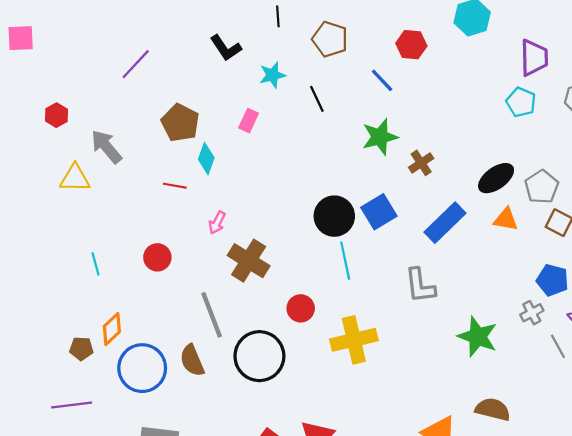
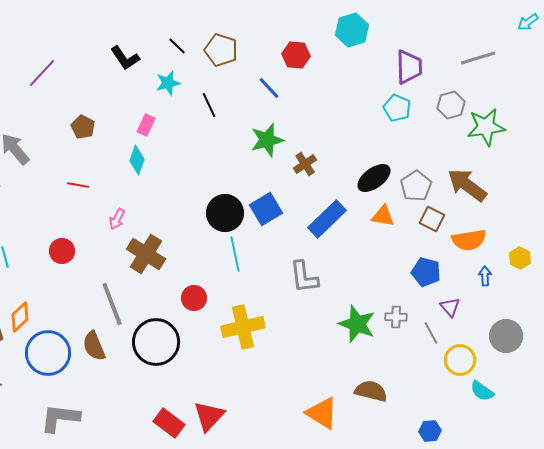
black line: (278, 16) -> (177, 46), moved, turned -42
brown pentagon: (180, 123) -> (83, 127), size x0.7
cyan diamond: (206, 159) -> (137, 160), moved
gray cross: (532, 313) -> (396, 317), moved, turned 30

